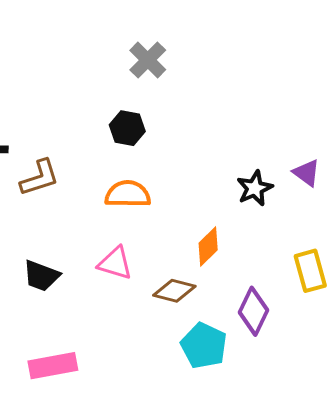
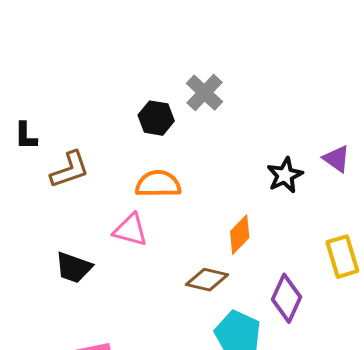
gray cross: (148, 60) -> (204, 93), moved
pink triangle: (115, 263) -> (130, 230), moved

